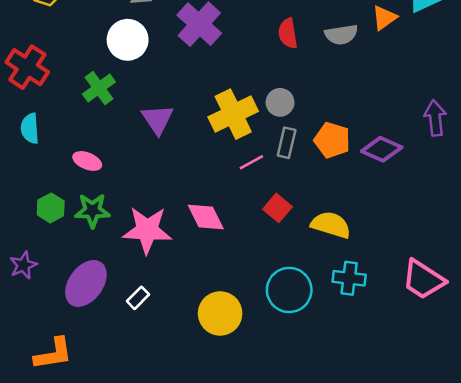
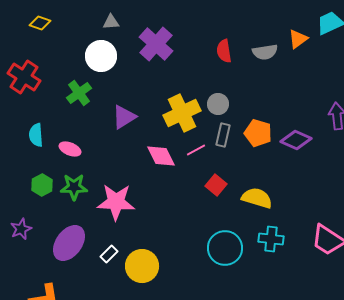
purple triangle: (158, 119) -> (124, 117), turned 32
cyan semicircle: (30, 128) -> (36, 135), moved
pink diamond: (206, 217) -> (161, 156), moved
yellow circle: (220, 313) -> (142, 266), moved

